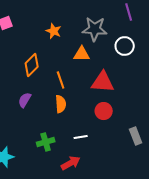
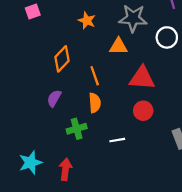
green cross: (46, 142) -> (77, 129), moved
red arrow: (71, 163) -> (65, 169), moved, turned -54

